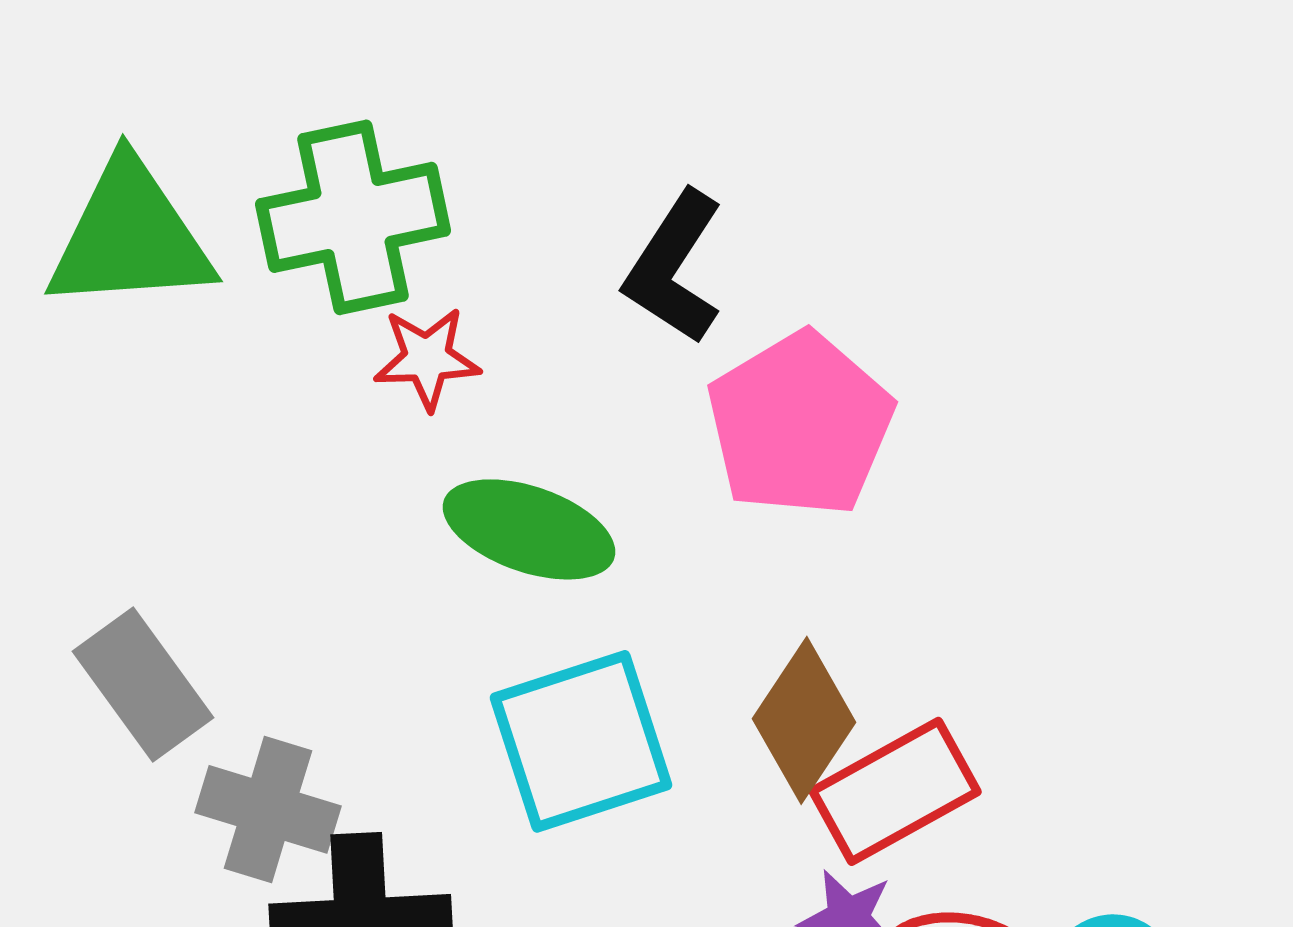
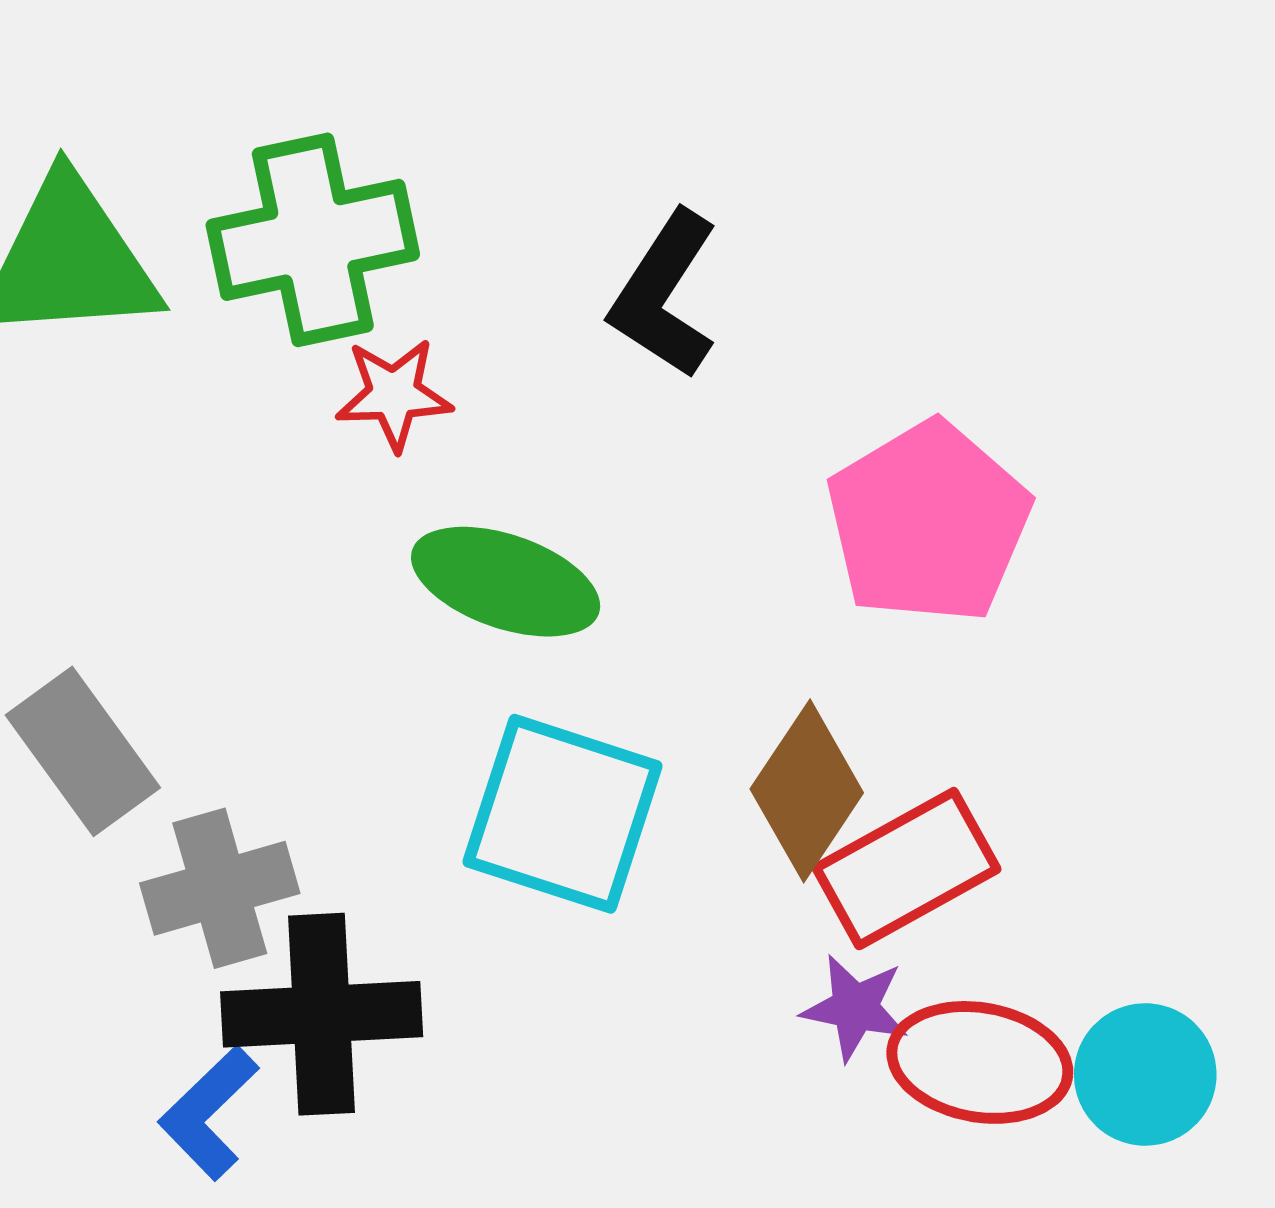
pink pentagon: (800, 424) -> (928, 522), moved
cyan square: (581, 741) -> (563, 814), turned 36
gray cross: (268, 809) -> (220, 888), turned -33

